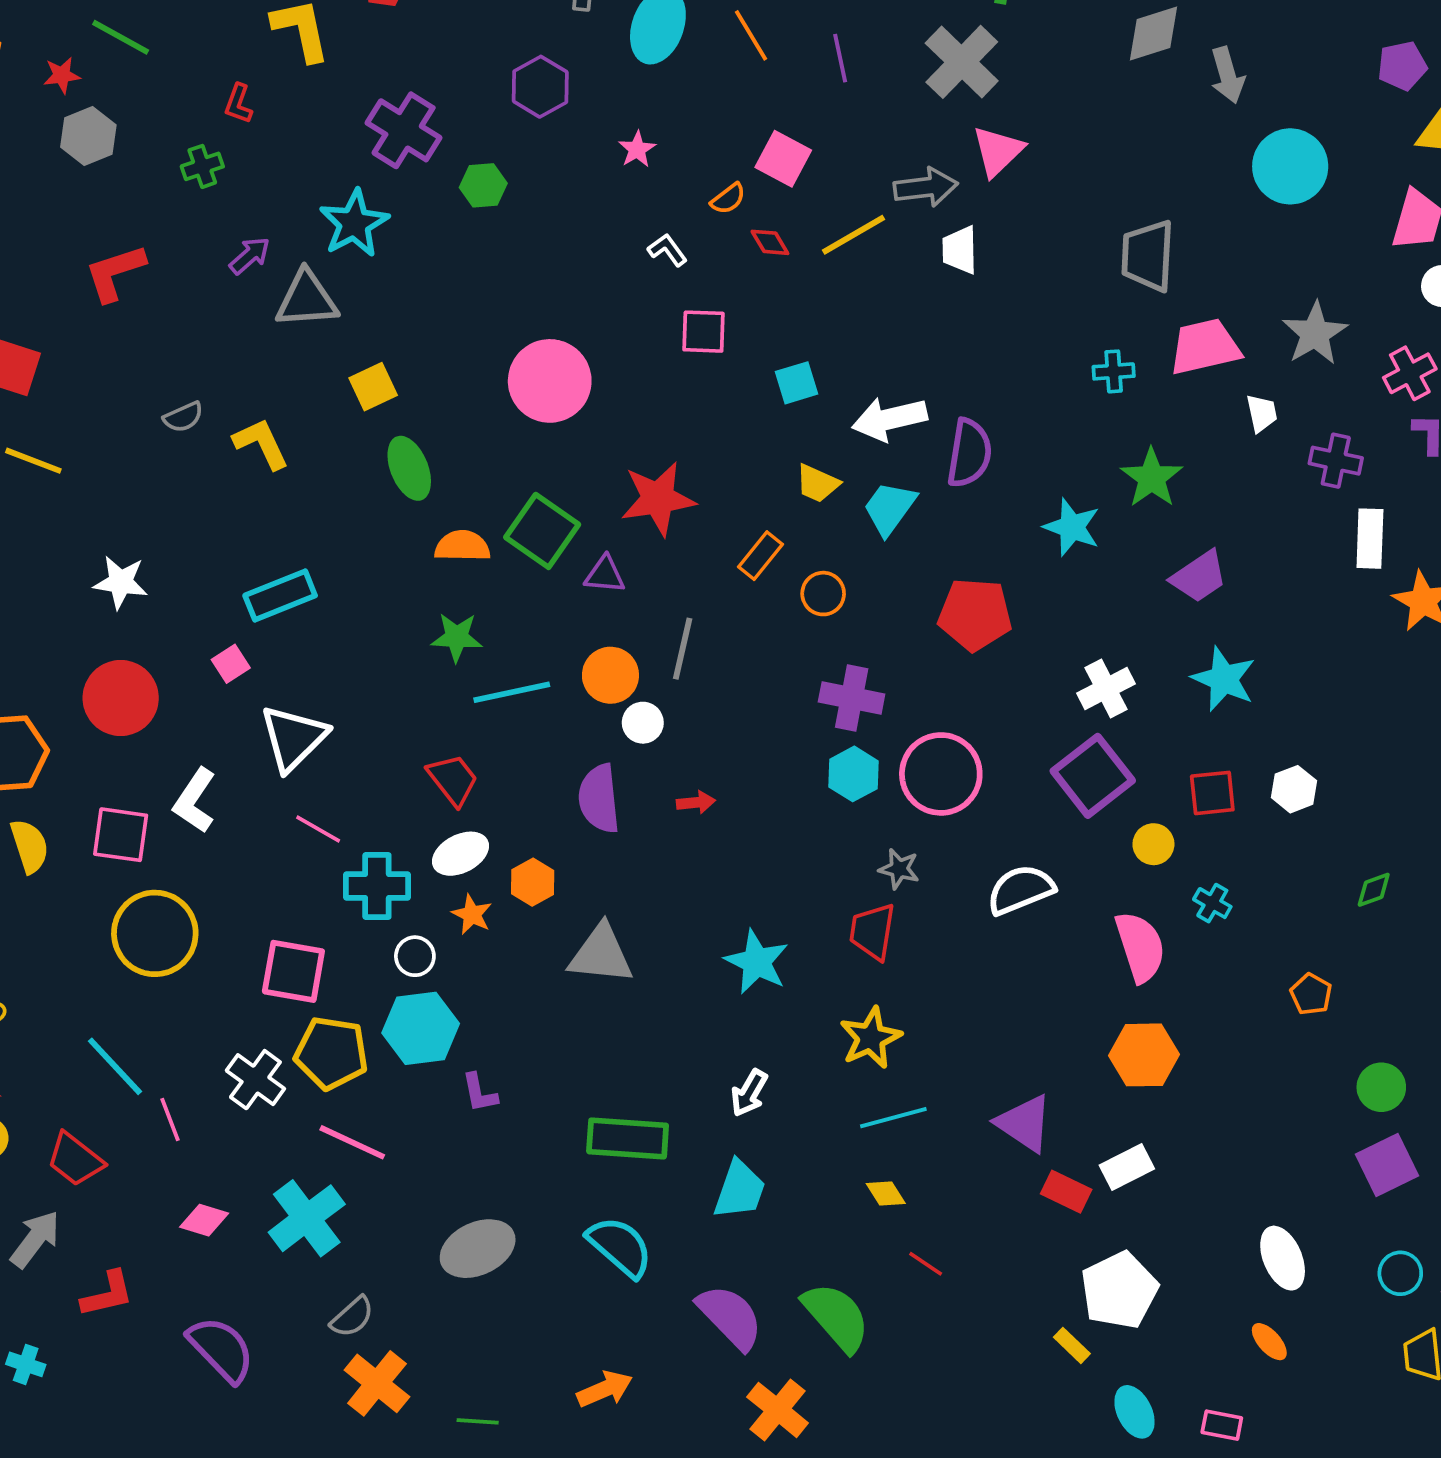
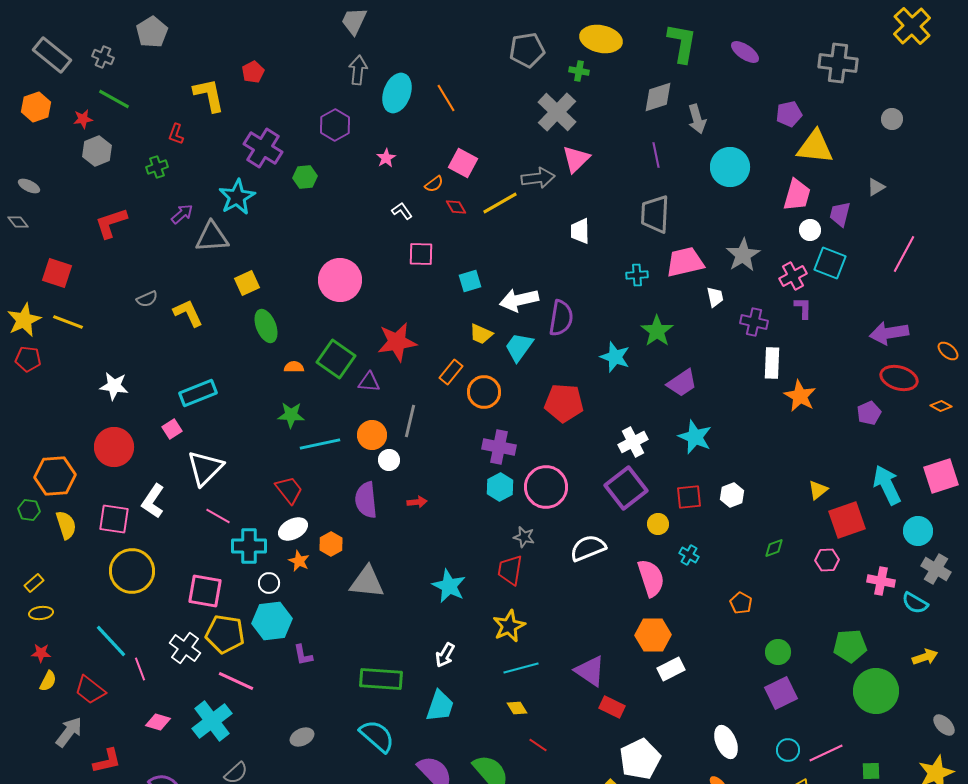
purple line: (840, 58) -> (656, 155), moved
white trapezoid: (960, 250) -> (580, 231), moved
orange semicircle: (462, 546) -> (294, 367), size x0.7
orange circle: (823, 594) -> (484, 392), size x1.4
white rectangle: (1127, 1167) -> (671, 669), moved
gray ellipse: (478, 1249) -> (302, 737), size x0.6

